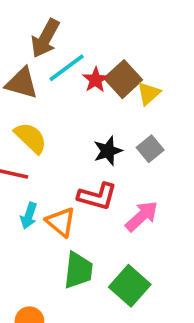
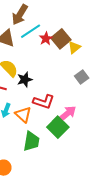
gray square: (150, 149) -> (82, 77), moved
black star: (108, 151) -> (25, 80), moved
green square: (130, 286) -> (58, 127), moved

